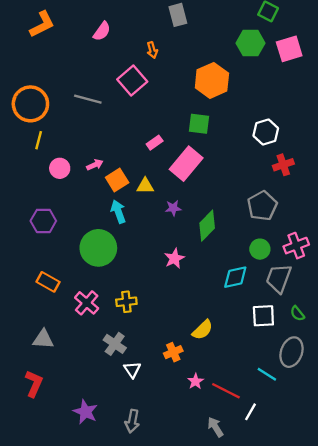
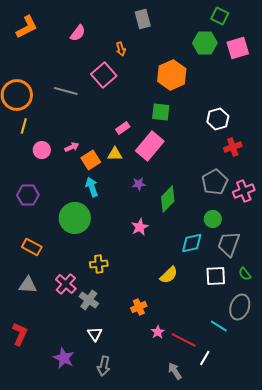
yellow triangle: (145, 186) -> (115, 154), moved
pink cross: (296, 246) -> (244, 191), moved
pink cross: (87, 303) -> (66, 284), moved
yellow semicircle: (203, 330) -> (169, 275), moved
gray triangle: (43, 339) -> (28, 285), moved
white triangle: (132, 370) -> (95, 334), moved

